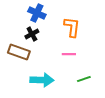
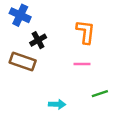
blue cross: (37, 13) -> (20, 15), moved
cyan arrow: (42, 80) -> (57, 104), moved, size x0.6

